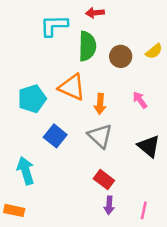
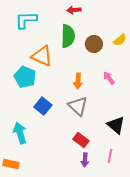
cyan L-shape: (54, 26) -> (26, 20), moved
orange triangle: (72, 87) -> (42, 56), moved
cyan pentagon: (32, 99) -> (25, 77), turned -30
black triangle: (149, 146) -> (116, 125), moved
pink line: (144, 210) -> (110, 156), moved

